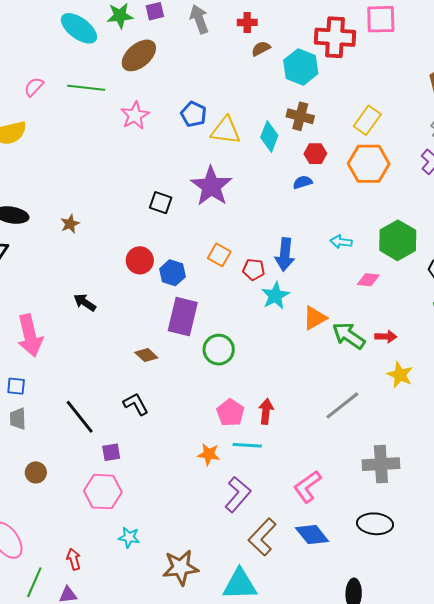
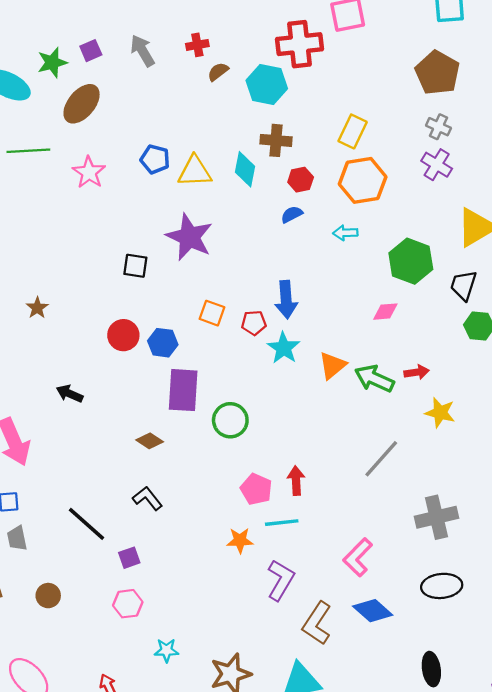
cyan arrow: (341, 242) -> (345, 233), moved
pink hexagon: (103, 492) -> (128, 604), size x0.7

